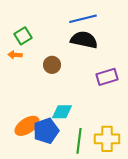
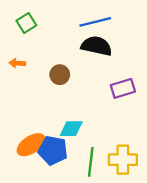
green square: (23, 36) -> (26, 23), moved
blue pentagon: (46, 131) -> (53, 150), turned 30

